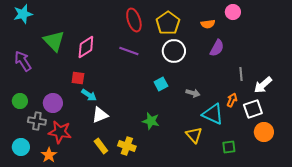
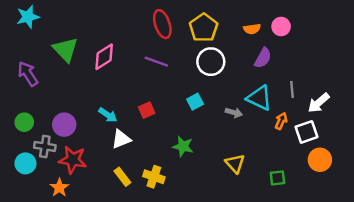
pink circle: (233, 12) -> (281, 26), moved
red square: (78, 78) -> (147, 110), moved, turned -32
cyan triangle: (213, 114) -> (259, 98), moved
cyan circle: (21, 147) -> (25, 163), moved

